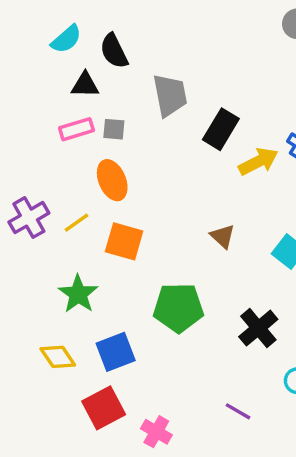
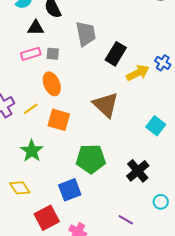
brown triangle: (223, 236) -> (106, 105), moved, size x1.8
blue square: (116, 352) -> (70, 190), moved

